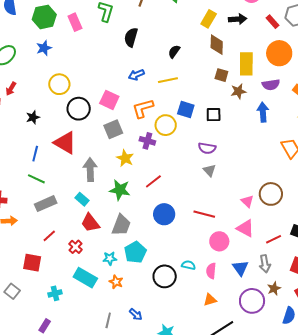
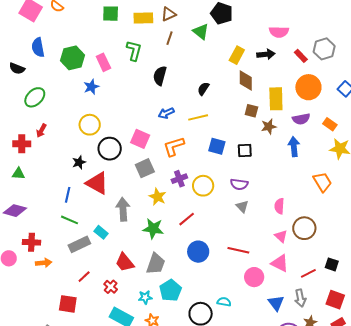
blue star: (44, 48) -> (91, 87), moved
black star: (33, 117) -> (79, 162), moved
yellow circle: (166, 125) -> (203, 186), moved
purple cross: (147, 141) -> (179, 179), turned -35
cyan rectangle: (82, 199) -> (101, 232), moved
pink semicircle: (211, 271) -> (279, 206), moved

